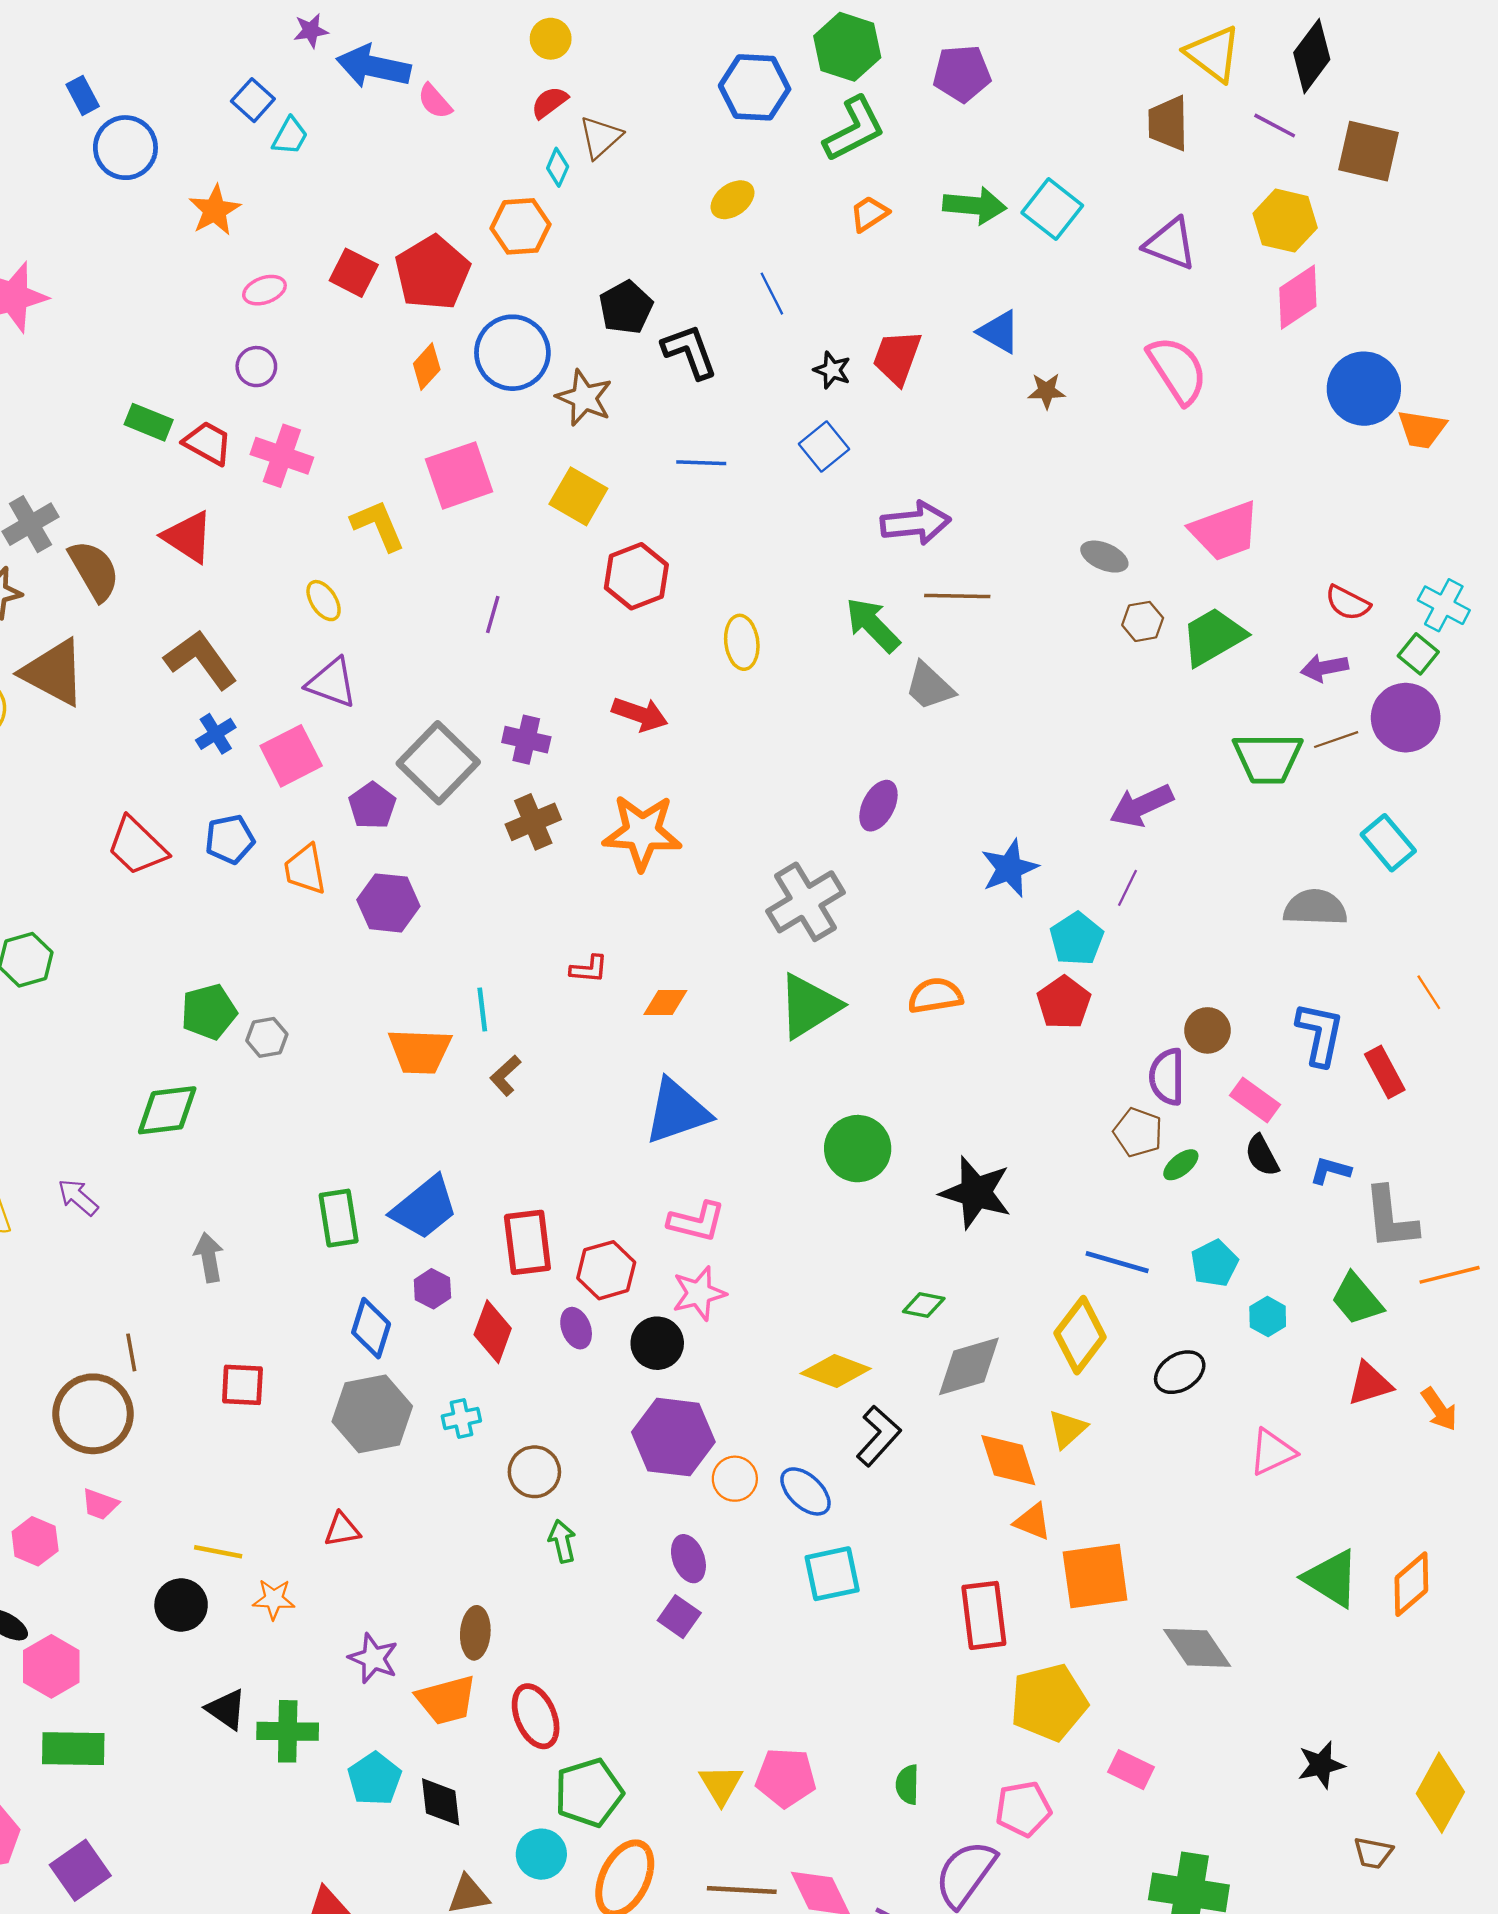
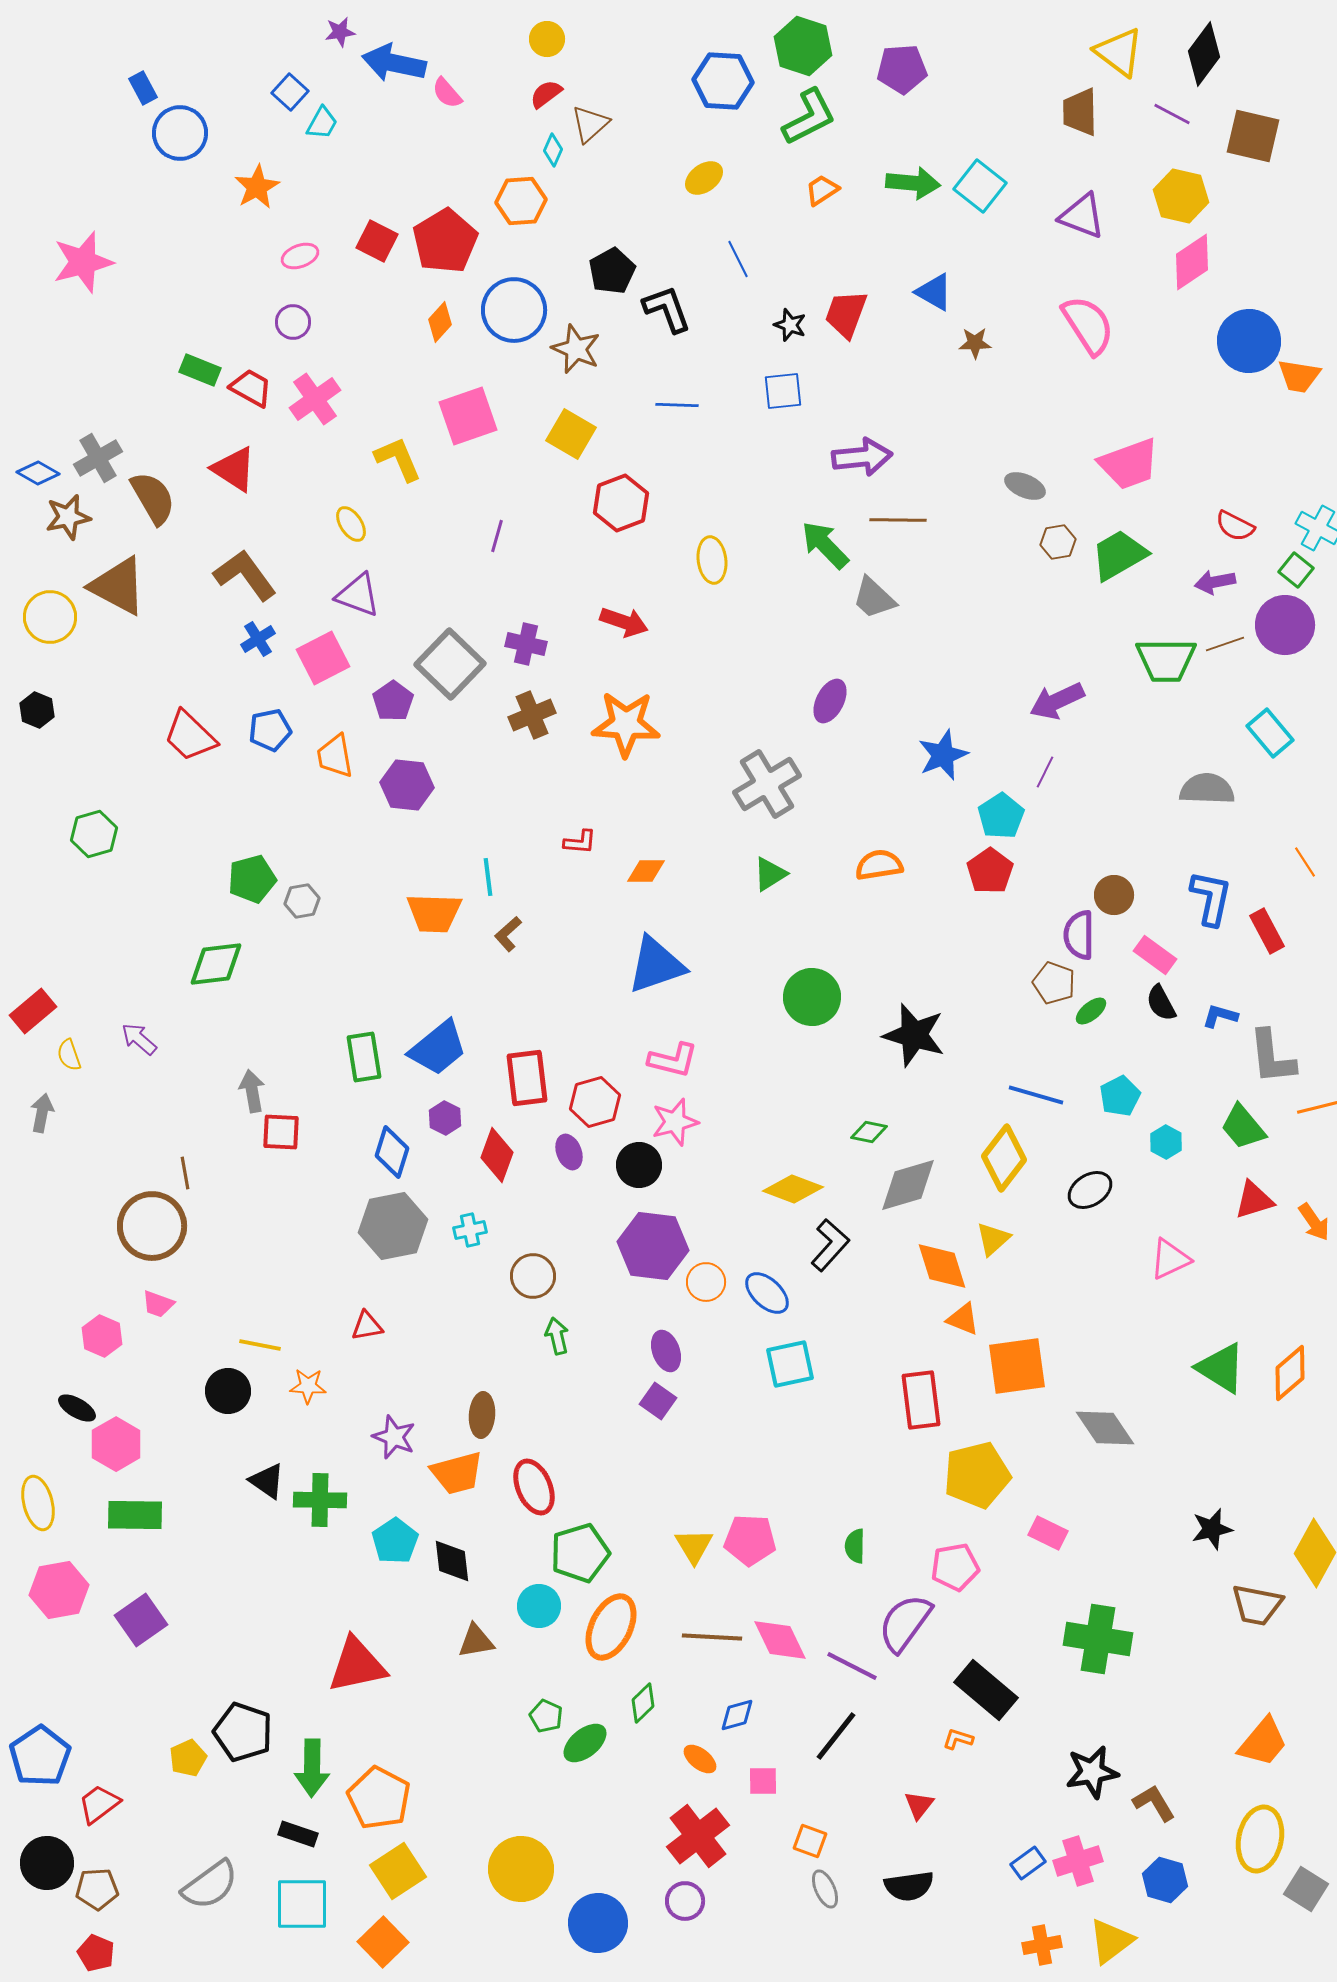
blue square: (824, 447) -> (783, 391), turned 33
pink cross: (282, 456) -> (315, 399), turned 36
green triangle: (809, 1006) -> (770, 874), size x0.6
red square: (242, 1385) -> (281, 1132), moved
brown trapezoid: (1373, 1853) -> (1257, 1605), size x1.5

